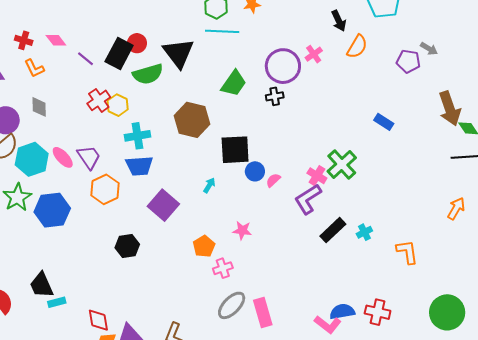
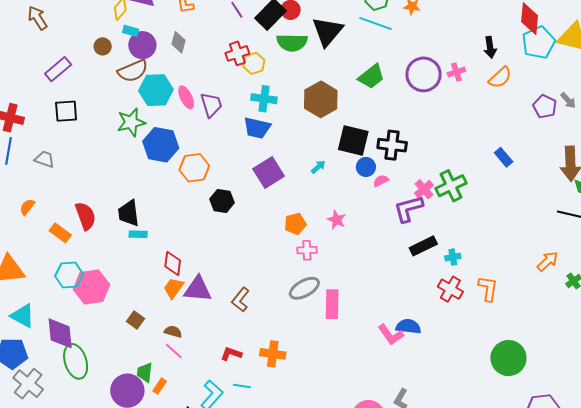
black cross: (275, 96) -> (392, 145), moved, size x1.6
orange hexagon: (105, 189) -> (194, 168), moved
red cross: (378, 312) -> (450, 289), moved

